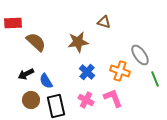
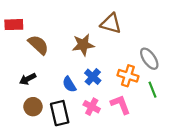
brown triangle: (104, 22) -> (111, 23), size x1.5
green line: (155, 79) -> (152, 90), moved
blue semicircle: (46, 81) -> (69, 84), moved

